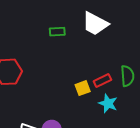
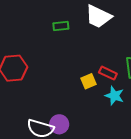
red rectangle: (102, 81) -> (108, 73), turned 54

